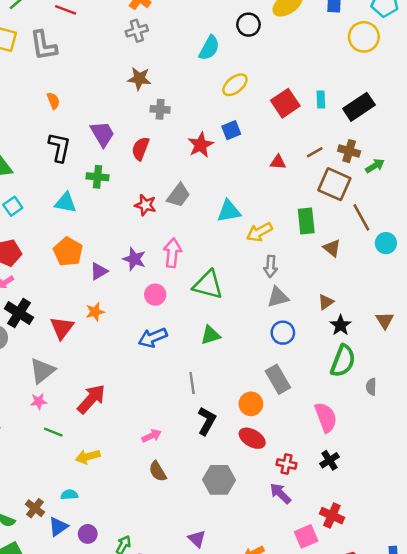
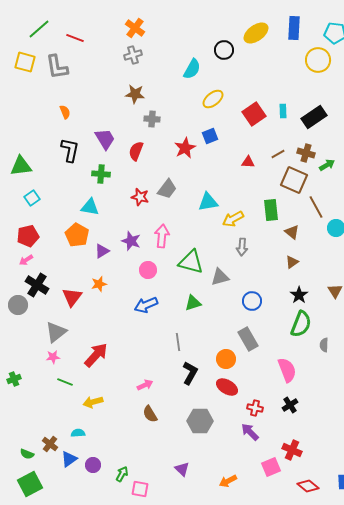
cyan triangle: (66, 203) -> (90, 207), moved
gray triangle: (278, 297) -> (220, 277), moved
brown triangle: (326, 302) -> (292, 262), moved

